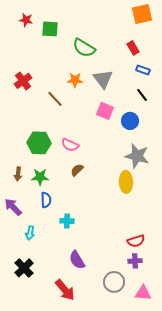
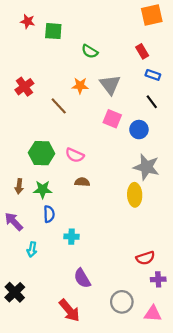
green semicircle: (84, 48) -> (90, 51), size x0.7
brown semicircle: (77, 170) -> (82, 182), turned 48
purple cross: (135, 261) -> (158, 279), moved
black cross: (24, 268) -> (15, 292), moved

